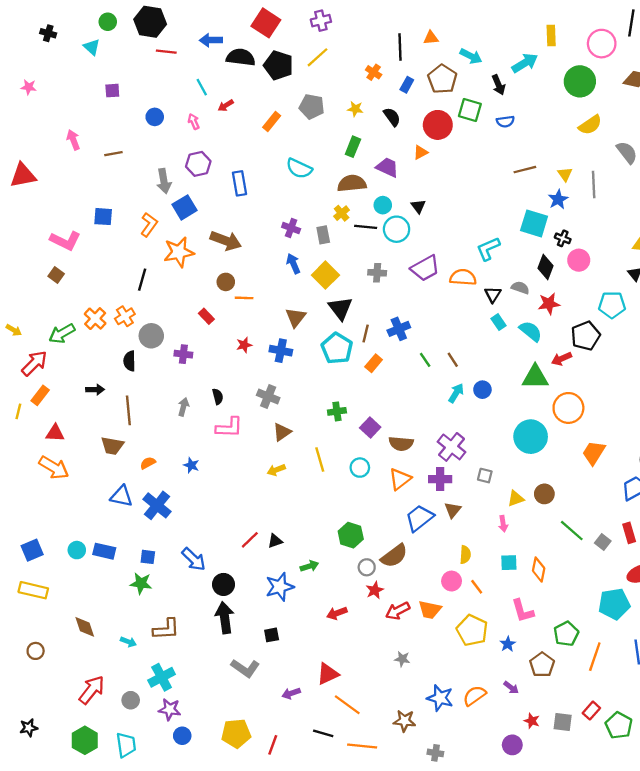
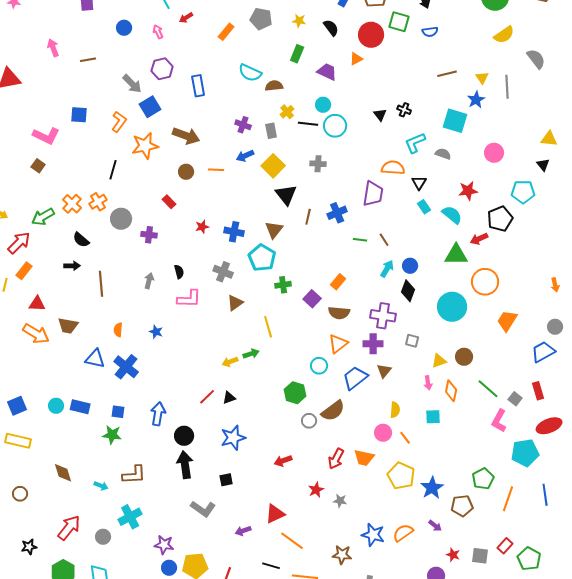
gray arrow: (164, 181) -> (132, 84), turned -35
brown semicircle: (352, 183) -> (274, 86), moved, size x0.7
black triangle: (418, 206) -> (380, 115), moved
black cross: (563, 238) -> (404, 110), moved
blue arrow: (293, 264) -> (245, 156), turned -90
black diamond: (545, 267) -> (408, 291), moved
purple trapezoid: (425, 268) -> (373, 194), moved, turned -52
gray semicircle: (520, 288) -> (443, 154), moved
orange line: (244, 298) -> (216, 170), moved
brown triangle: (296, 317) -> (274, 230), moved
cyan pentagon: (337, 348) -> (262, 258), moved
green line: (425, 360) -> (360, 240), turned -48
black semicircle: (130, 361) -> (81, 240), moved, turned -48
orange rectangle: (374, 363) -> (338, 282), moved
brown trapezoid: (112, 446) -> (68, 326), moved
purple cross: (452, 447) -> (383, 316), turned -30
orange semicircle: (148, 463) -> (118, 330), turned -56
cyan circle: (360, 468) -> (319, 366), moved
yellow arrow: (276, 470) -> (230, 362), moved
blue arrow: (194, 559) -> (158, 414), turned -125
green arrow: (309, 566) -> (251, 354), moved
orange diamond: (539, 570) -> (451, 391), moved
red star: (375, 590) -> (316, 490), moved
red arrow: (398, 611) -> (336, 459), turned -35
pink L-shape: (523, 611) -> (499, 421), moved, turned 45
blue star: (508, 644) -> (432, 488), size x1.6
brown pentagon: (542, 665) -> (462, 506), turned 30
purple star: (170, 709) -> (164, 545), moved
black star: (29, 728) -> (29, 547), moved
blue circle: (182, 736) -> (169, 568), moved

